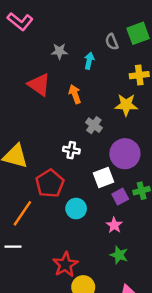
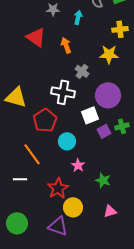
white cross: (71, 150) -> (63, 92), size x1.6
orange line: (22, 213) -> (32, 154), moved, turned -70
pink star: (114, 225) -> (78, 165), moved
white line: (13, 247) -> (20, 179), moved

